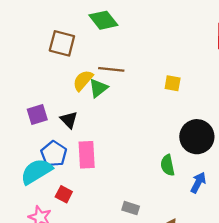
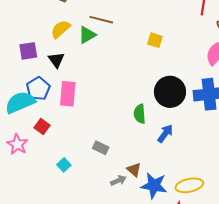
yellow semicircle: (83, 80) -> (61, 29), moved

